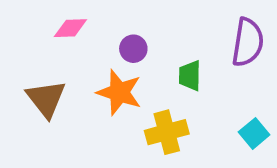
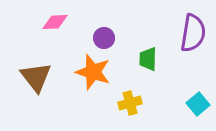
yellow cross: (167, 132) -> (130, 103), size x0.7

